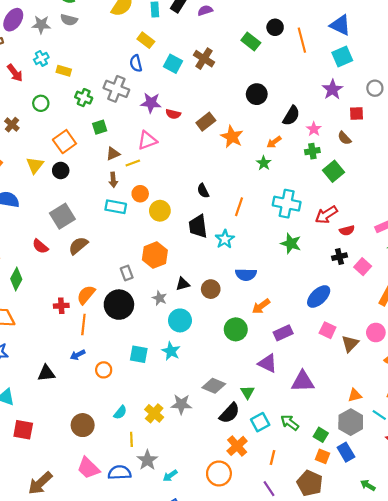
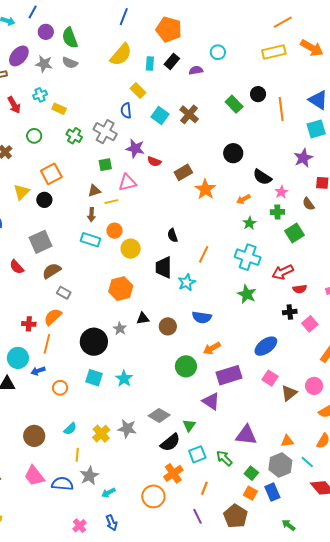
black semicircle: (291, 116) -> (262, 177), turned 84
green square: (100, 127) -> (105, 165), moved
green star: (264, 163) -> (249, 223), moved
gray rectangle: (127, 273) -> (64, 293), moved, turned -48
black circle: (119, 305) -> (94, 342), moved
cyan circle: (180, 320) -> (18, 358), moved
purple rectangle: (283, 333) -> (229, 375), size x1.4
purple triangle: (303, 382) -> (246, 435), moved

